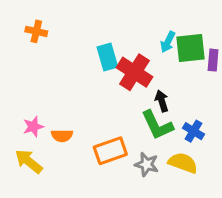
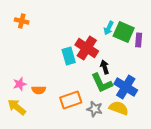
green square: (190, 48) -> (124, 32), turned 30
cyan rectangle: (107, 57) -> (69, 56), moved
blue cross: (193, 131) -> (126, 87), size x1.6

